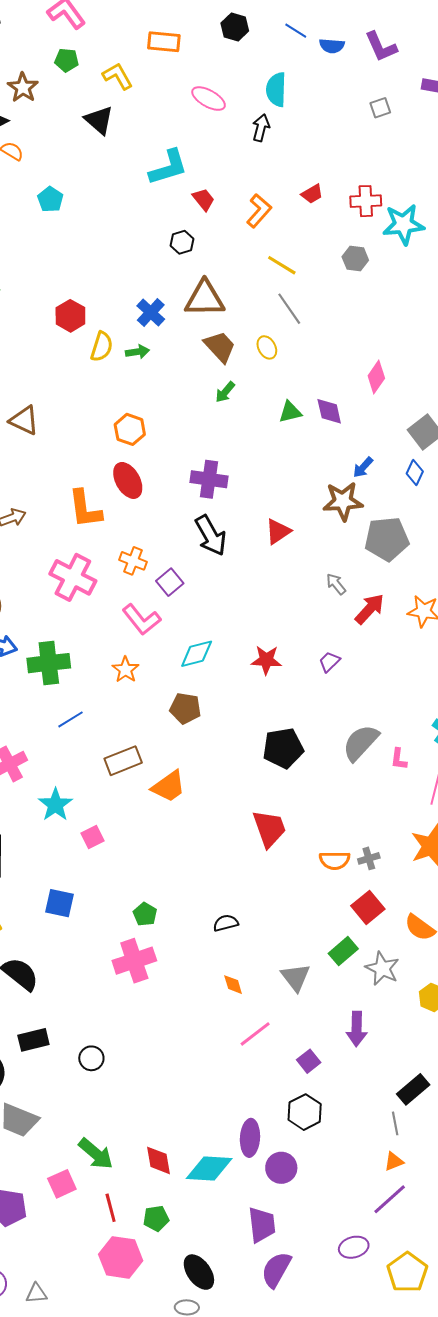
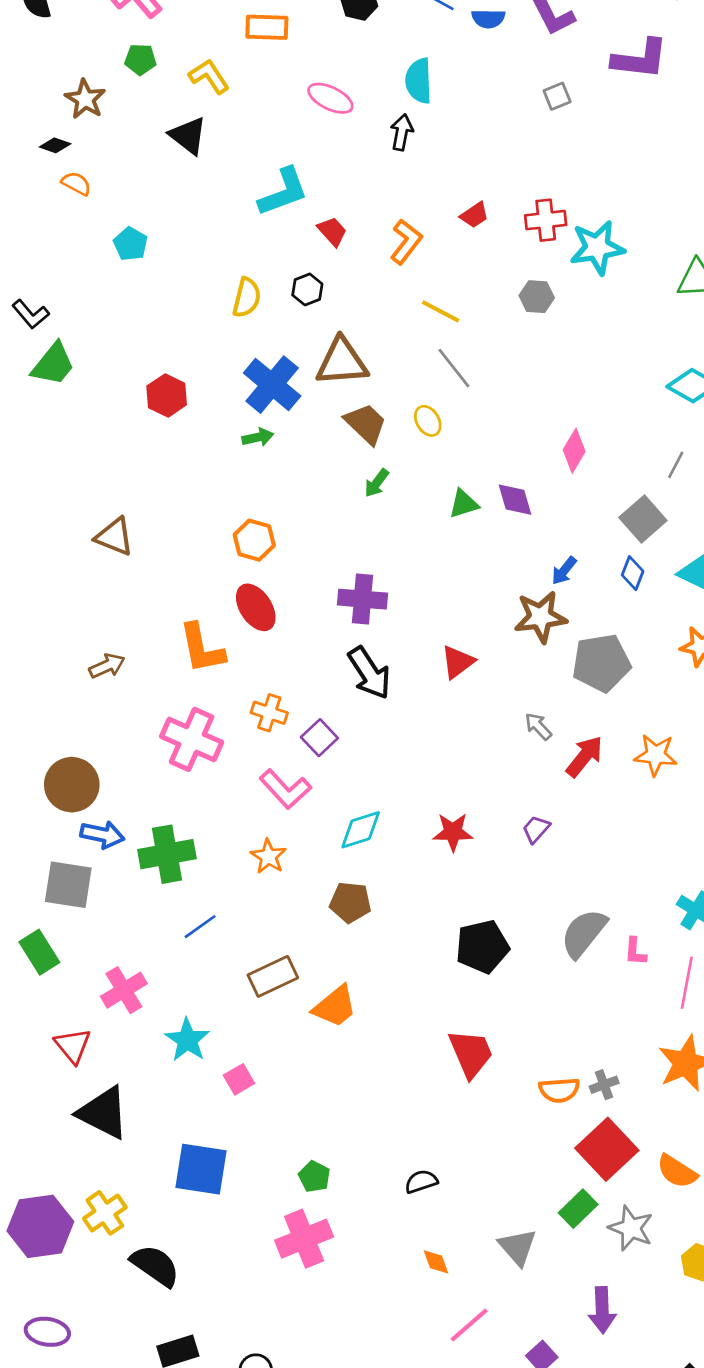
blue cross: (151, 313) -> (272, 385), size x1.5
yellow semicircle: (102, 347) -> (247, 298), moved
blue square: (60, 903) -> (201, 1169), size x1.4
red square: (368, 907) -> (607, 1149), size x1.4

